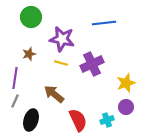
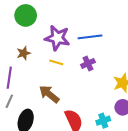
blue line: (104, 23) -> (90, 37), moved
purple cross: (92, 64) -> (88, 63), size x0.6

